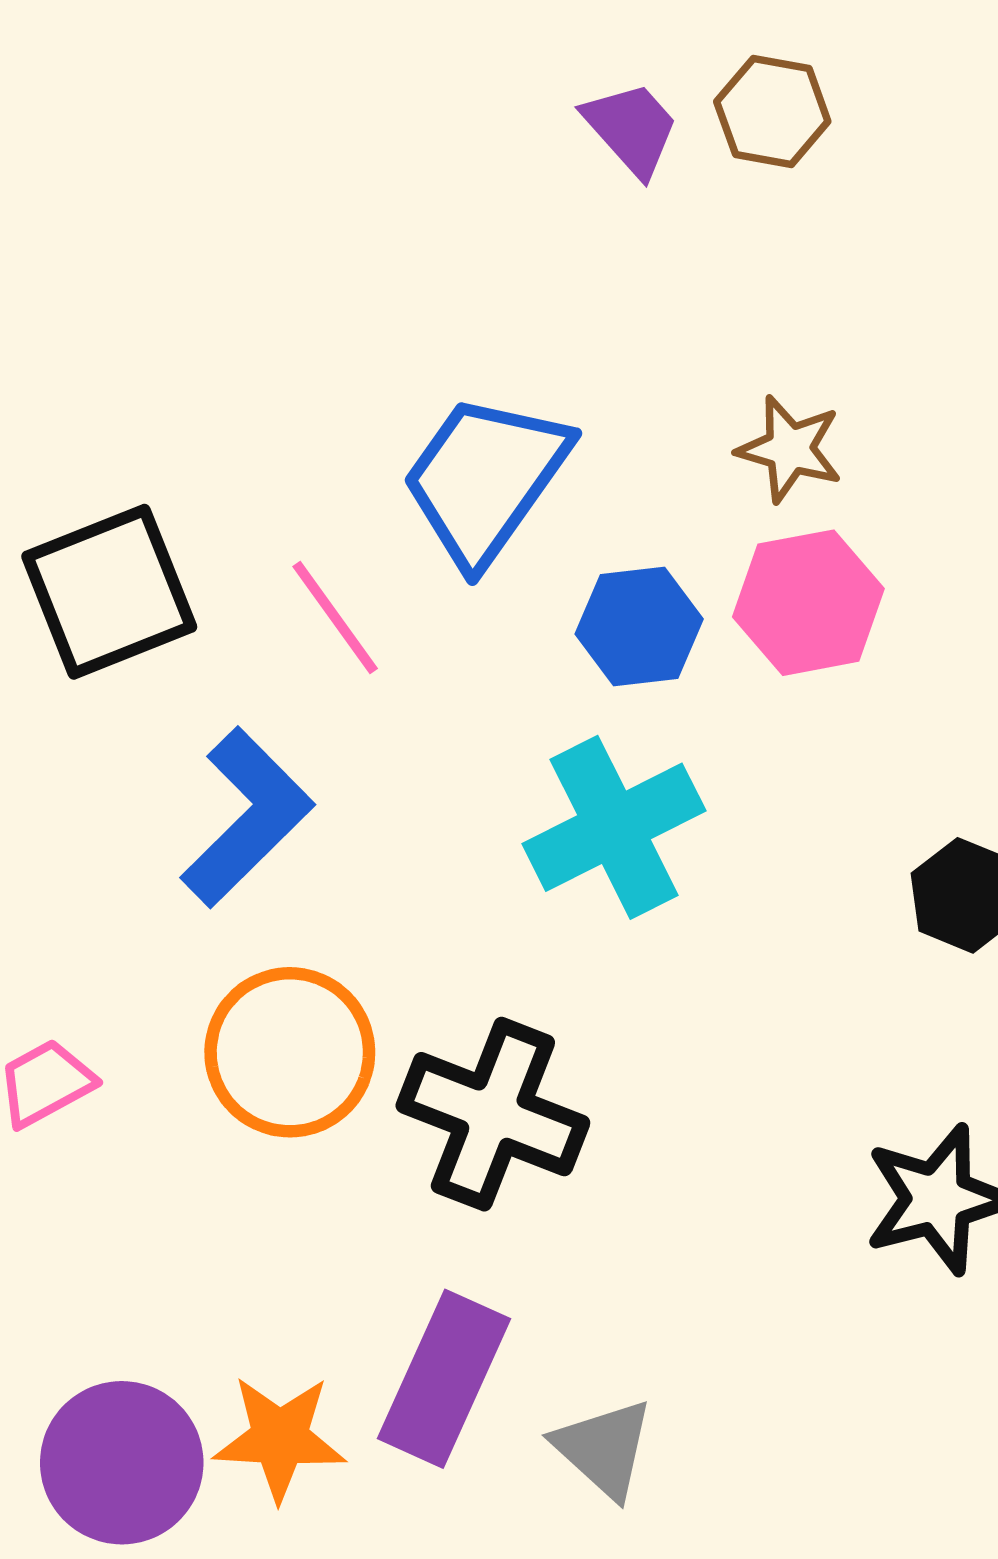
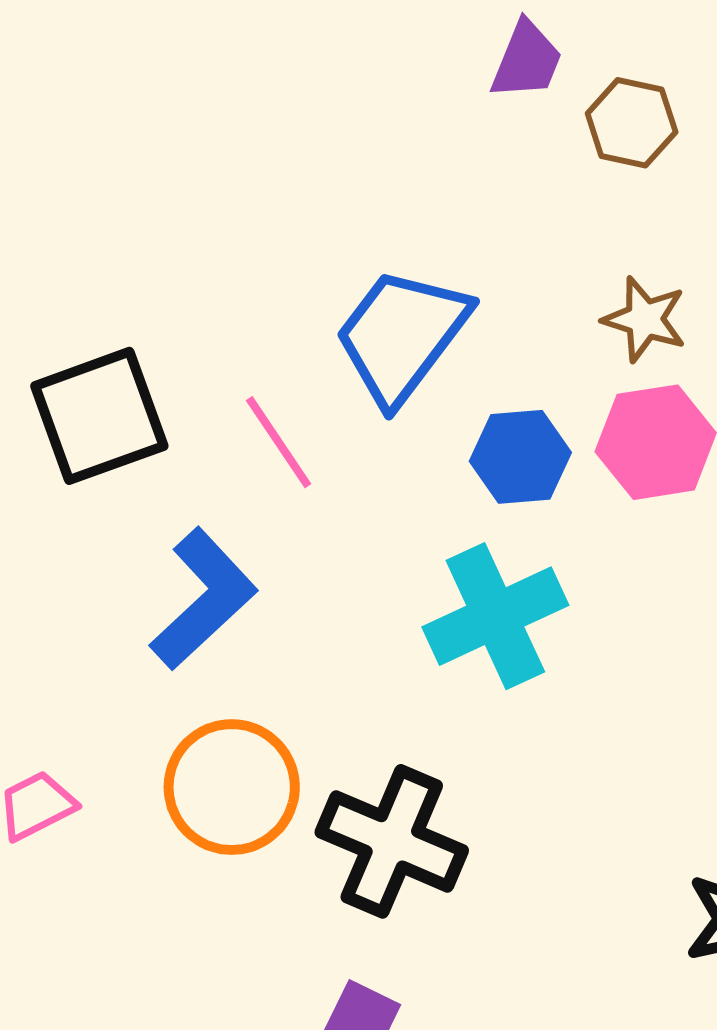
brown hexagon: (772, 111) -> (632, 123), moved
purple trapezoid: (631, 129) -> (527, 60), turned 62

